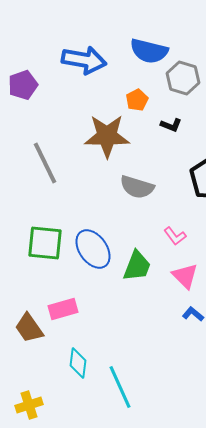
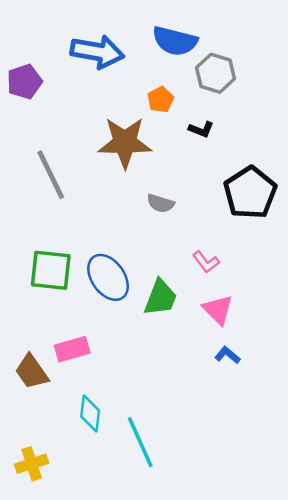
gray semicircle: (137, 187) -> (161, 203), size x0.7

